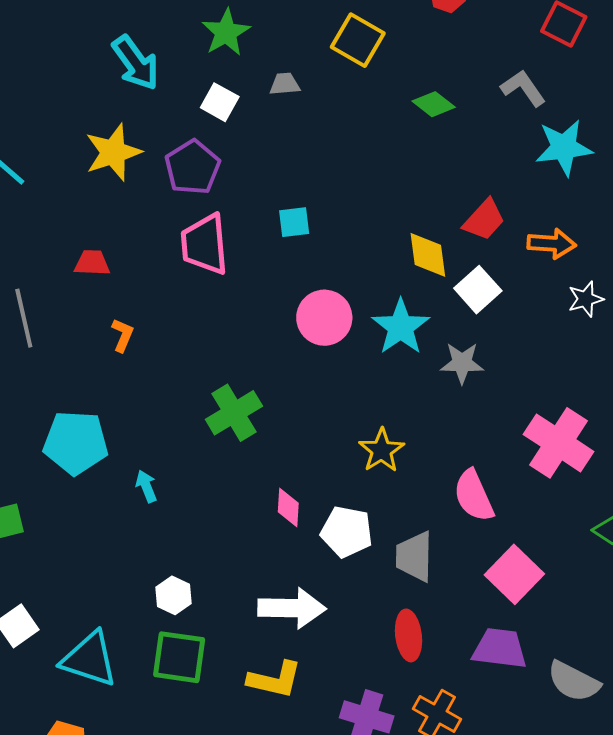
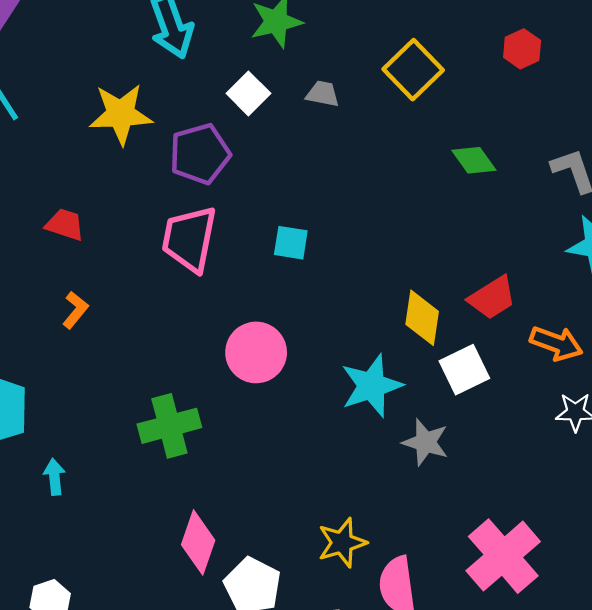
pink circle: (324, 318) -> (256, 352), moved
yellow star: (382, 450) -> (342, 543), moved
pink diamond: (288, 508) -> (198, 542), size x1.4

